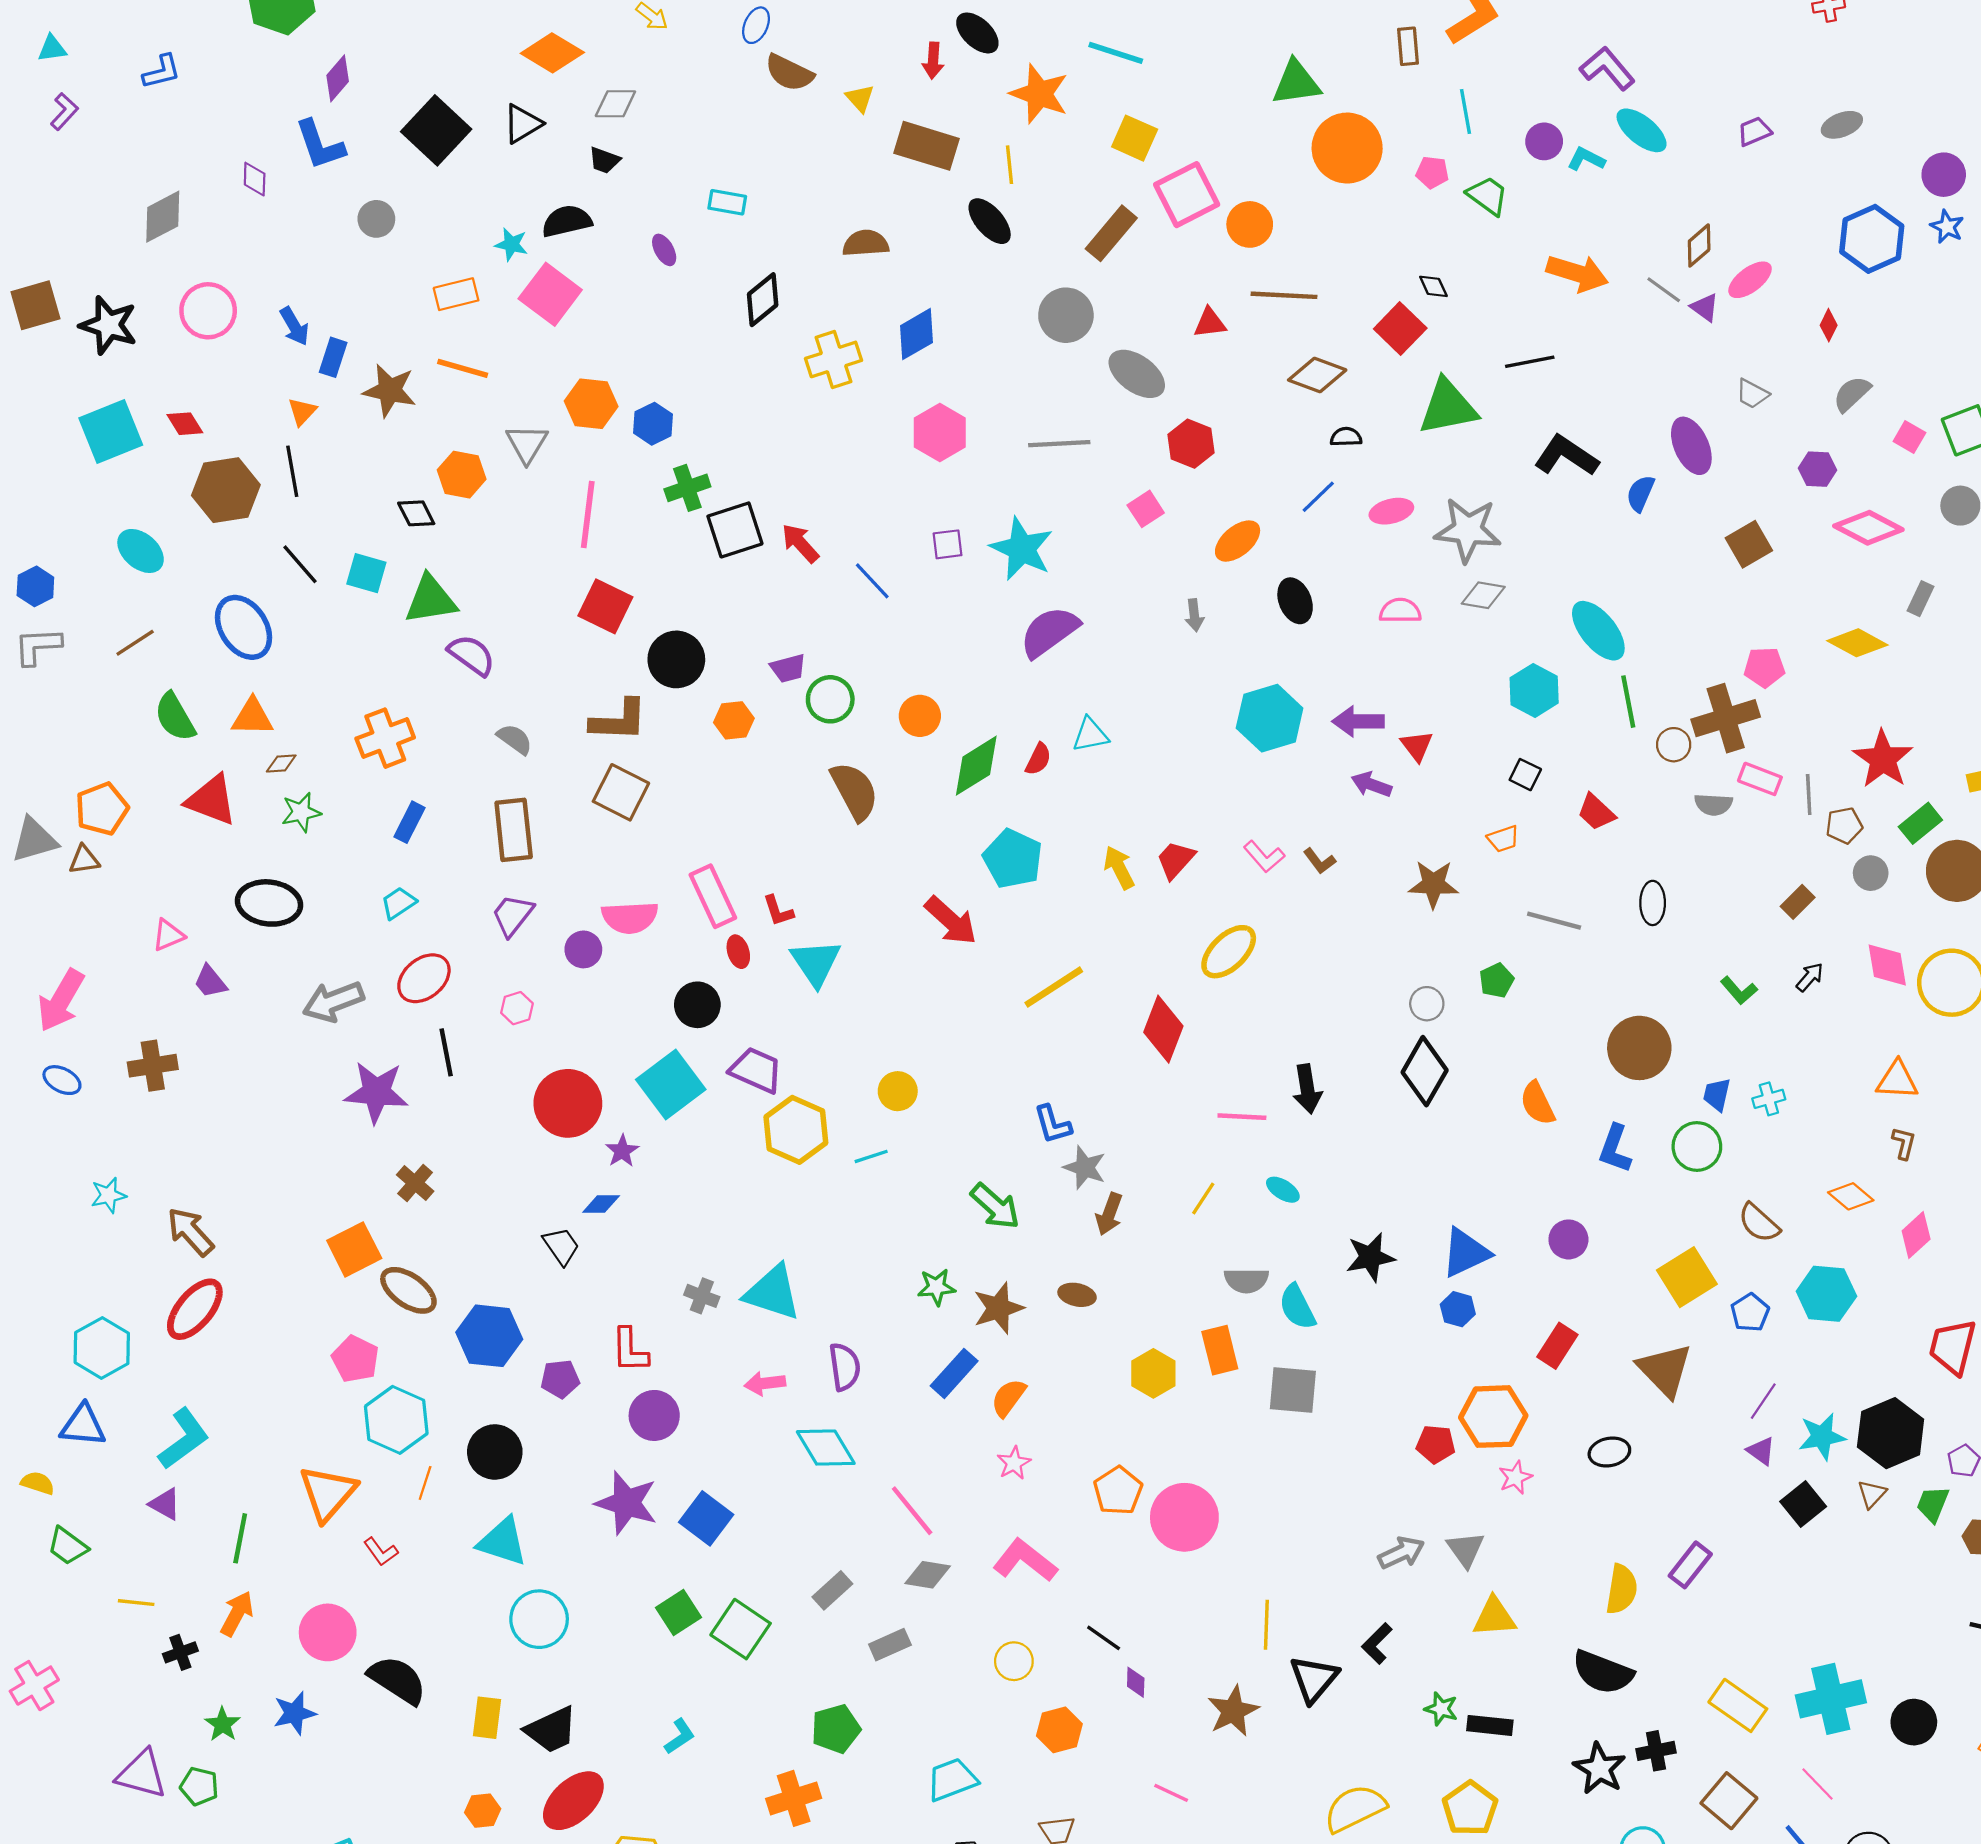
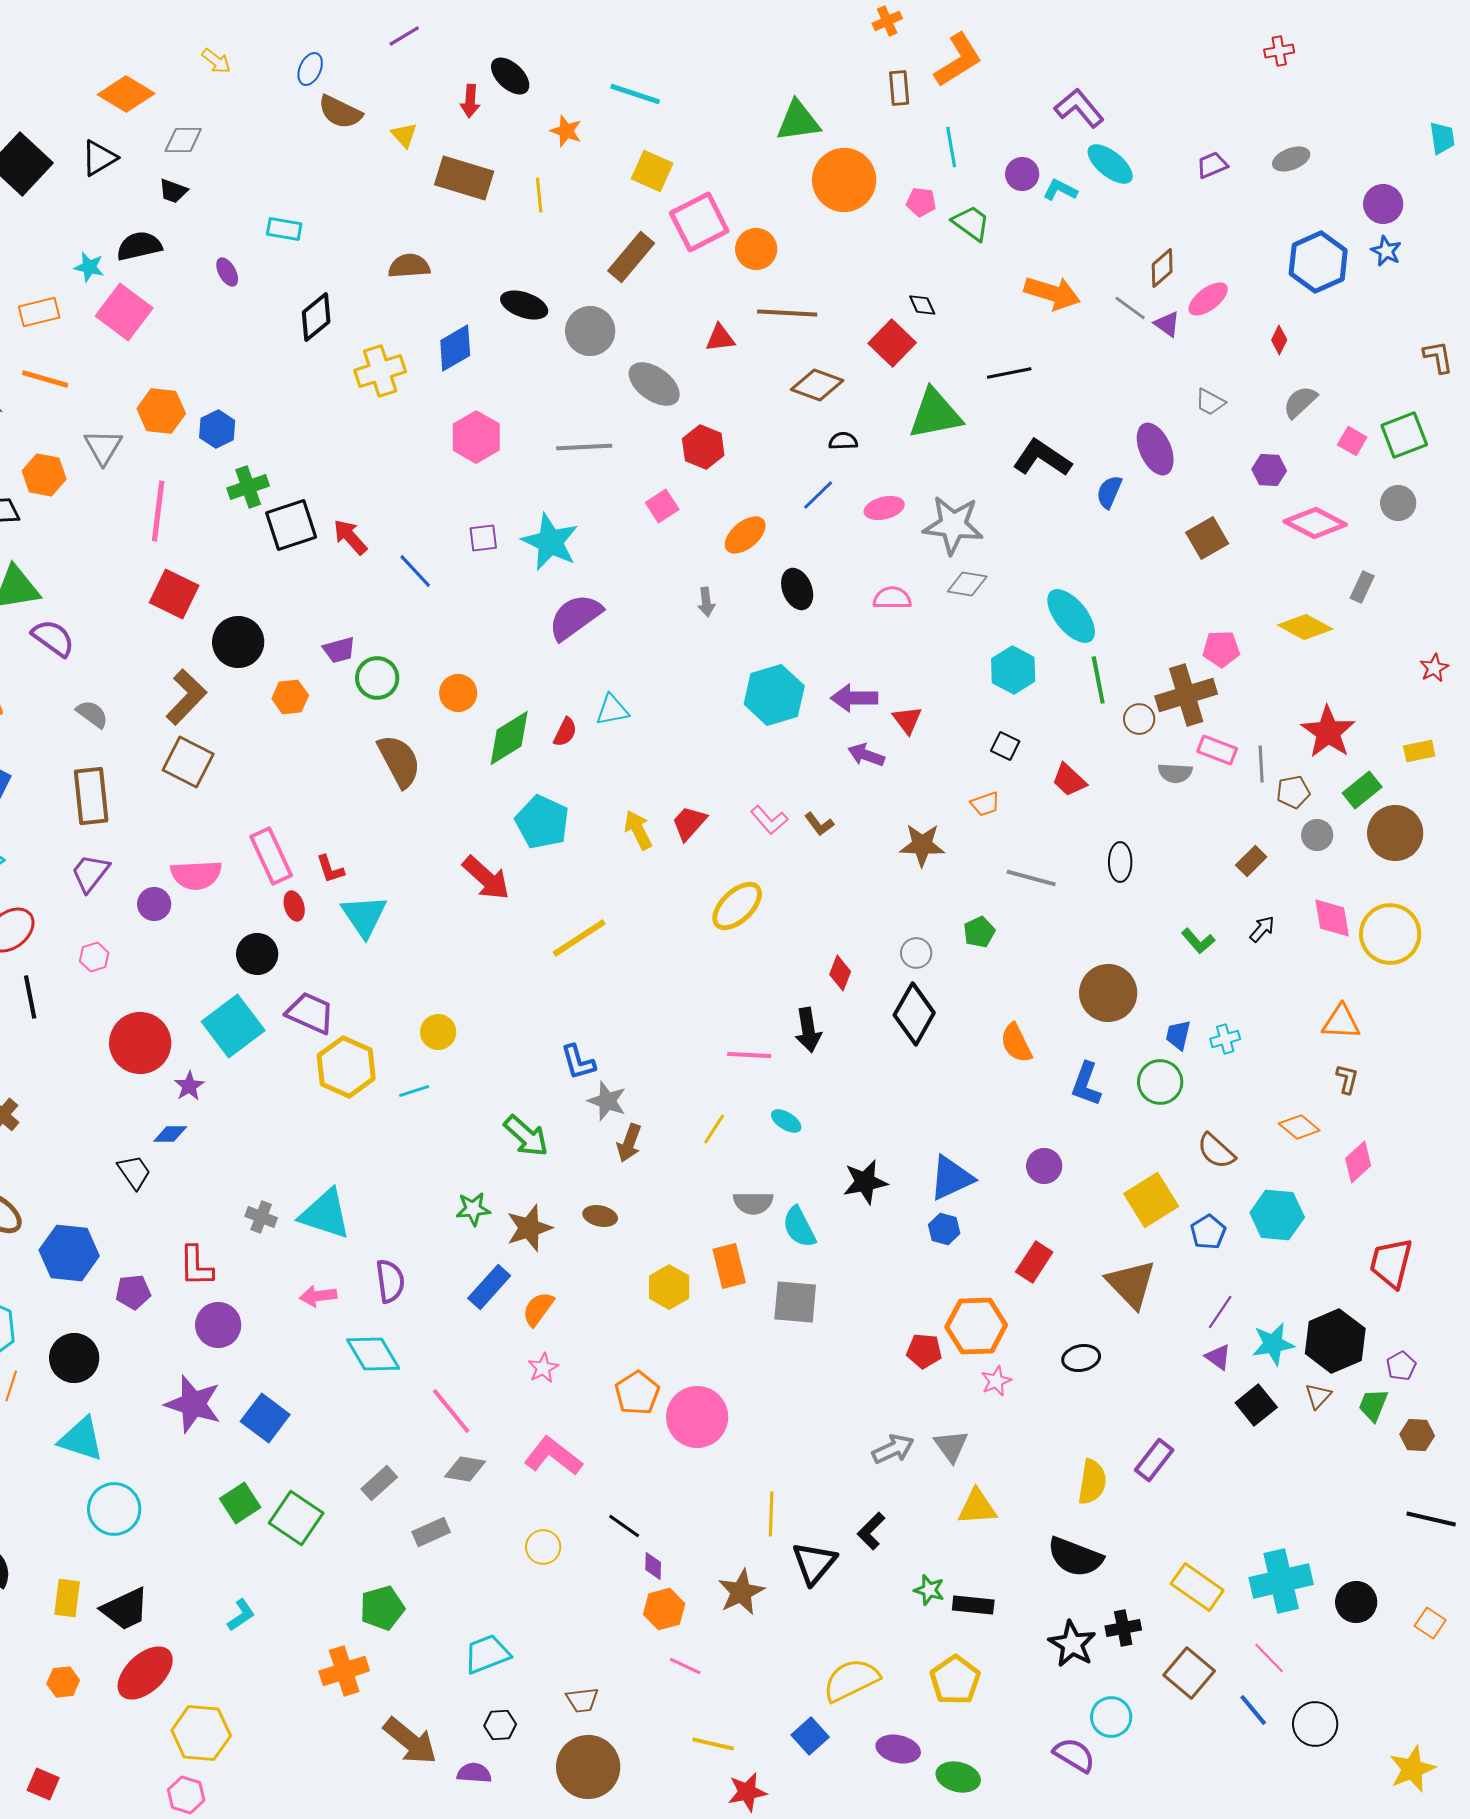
orange star: (1039, 94) -> (566, 131), size x0.6
black ellipse: (990, 221) -> (524, 305), moved, turned -30
brown L-shape: (619, 720) -> (186, 697), turned -48
red diamond: (1163, 1029) -> (840, 973), moved, size x0.6
orange hexagon: (1059, 1730) -> (664, 1609), moved

